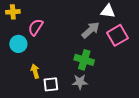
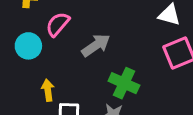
gray arrow: (91, 30) -> (96, 45), moved

